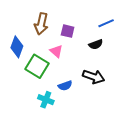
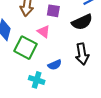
black semicircle: (96, 44) -> (82, 22), size x1.5
black arrow: (94, 77) -> (82, 54), turned 65

